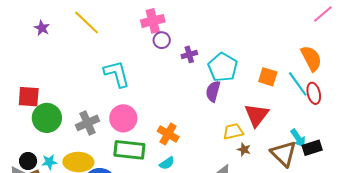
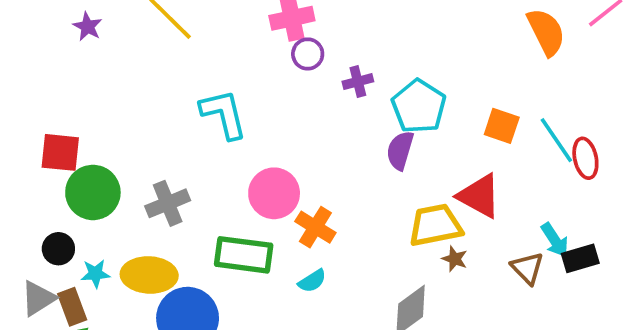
orange semicircle: (311, 58) -> (546, 32), moved
red triangle: (257, 115) -> (479, 196), turned -40
pink circle: (123, 118) -> (274, 193), moved
yellow trapezoid: (233, 131) -> (435, 225), size x1.4
brown triangle: (284, 154) -> (527, 268), size x0.7
black circle: (28, 161) -> (58, 249), moved

